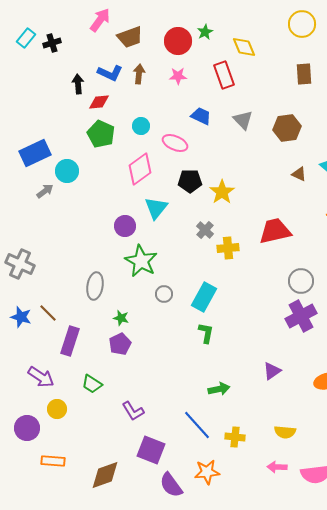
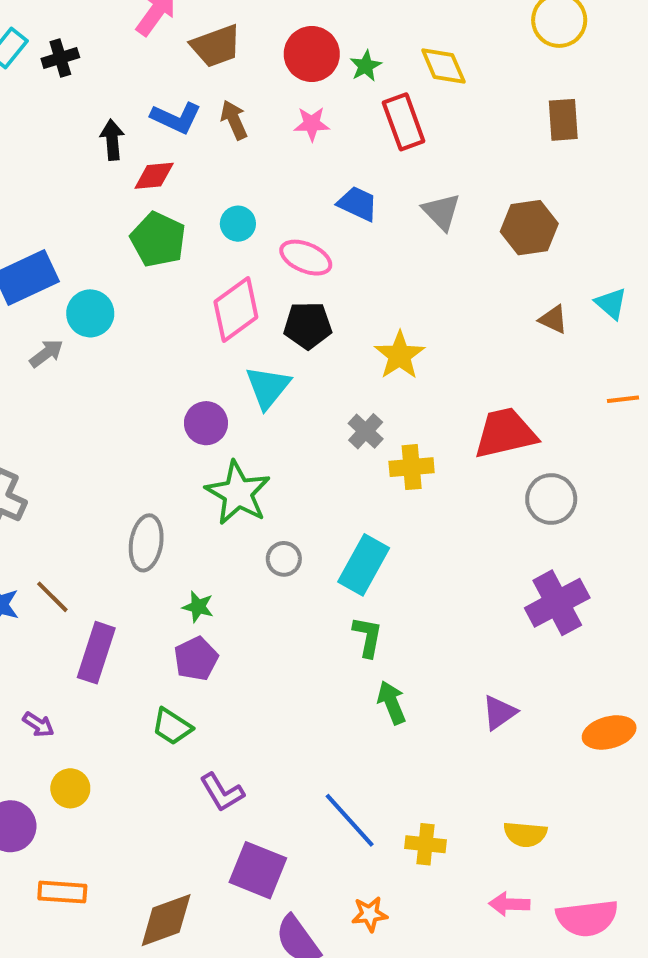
green star: (205, 32) -> (366, 66), moved
brown arrow: (139, 74) -> (234, 120), turned -30
black pentagon: (190, 181) -> (308, 325), moved
gray circle: (301, 281) -> (551, 499), moved
purple arrow: (41, 377) -> (38, 724), size x0.6
green trapezoid: (92, 384) -> (172, 726), moved
green arrow: (219, 389) -> (392, 703), moved, turned -100
orange star: (207, 472) -> (370, 914), size x0.7

